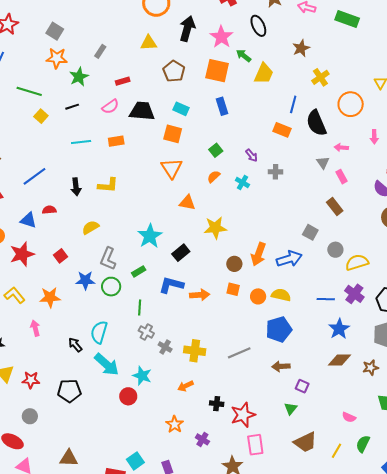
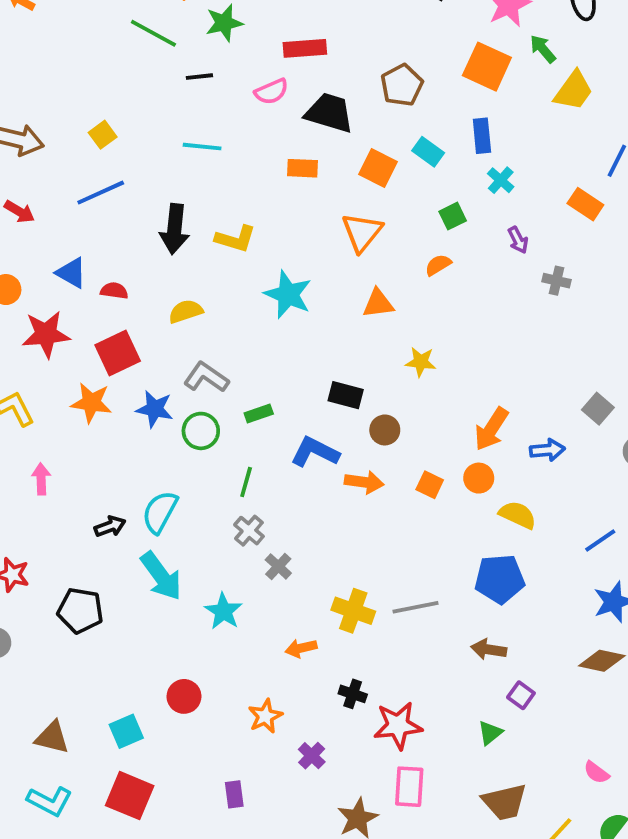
brown pentagon: (174, 71) -> (402, 85), moved
red rectangle: (123, 81) -> (305, 48), size x1.5
green line: (29, 91) -> (153, 33), moved
cyan rectangle: (181, 109) -> (428, 152), moved
yellow square: (41, 116) -> (103, 135), moved
orange rectangle: (116, 141) -> (303, 168), moved
cyan cross: (242, 182) -> (501, 180), moved
black arrow: (76, 187) -> (175, 229), size x1.4
orange triangle: (187, 203) -> (378, 303), turned -30
red semicircle: (49, 210) -> (114, 291), moved
yellow star: (215, 228) -> (421, 362), size x0.7
cyan star: (150, 236) -> (288, 294), moved, turned -30
black rectangle: (181, 253) -> (346, 395), turned 42
red square: (60, 256) -> (118, 353), size x1.6
gray L-shape: (108, 259) -> (206, 377), turned 90
blue arrow: (289, 259) -> (547, 450), size x0.7
brown circle: (234, 264) -> (385, 430), moved
orange circle: (258, 296) -> (479, 478), moved
orange star: (50, 297) -> (91, 403), moved
blue line: (326, 299) -> (600, 541), turned -48
black arrow: (75, 345) -> (110, 526), turned 98
yellow cross: (195, 351) -> (353, 611), moved
red circle: (128, 396) -> (184, 696), moved
cyan square: (135, 461) -> (126, 731), moved

